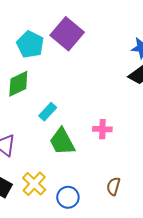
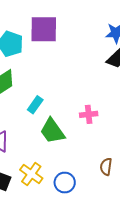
purple square: (67, 34) -> (44, 29), turned -32

